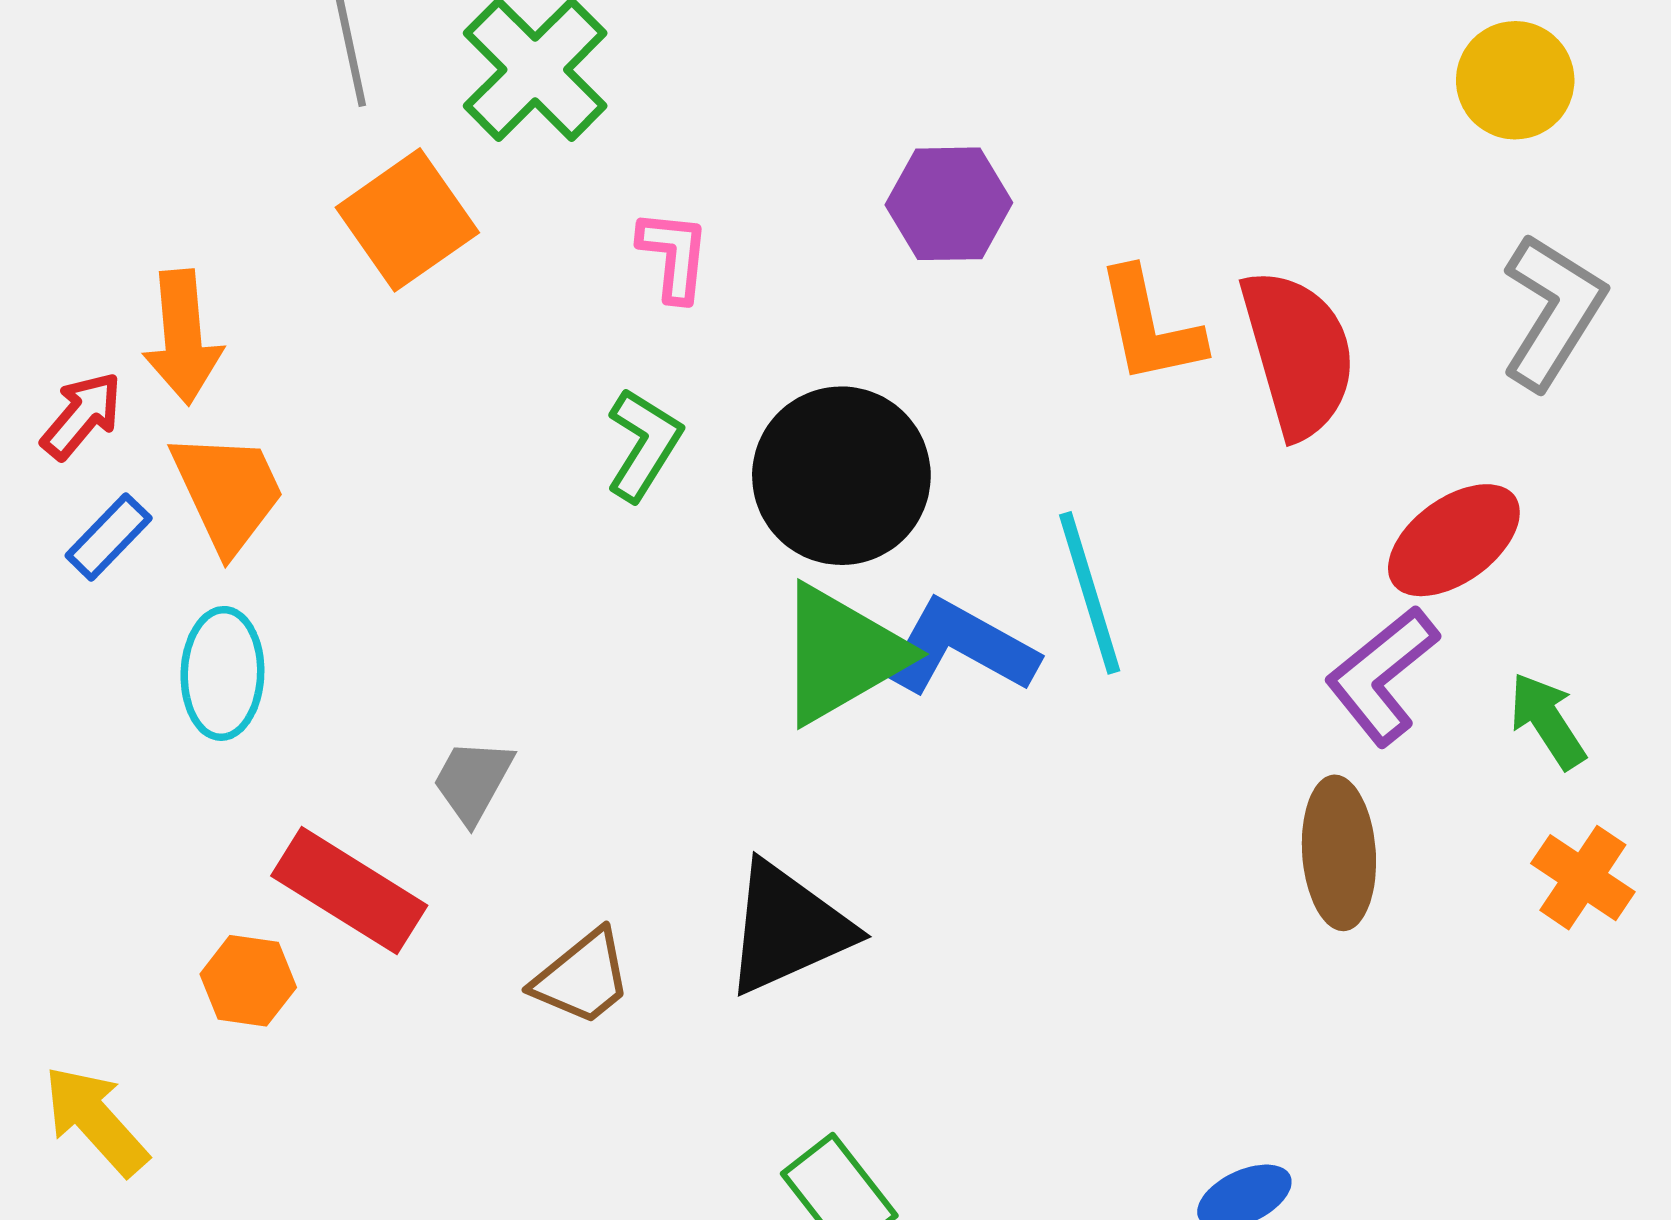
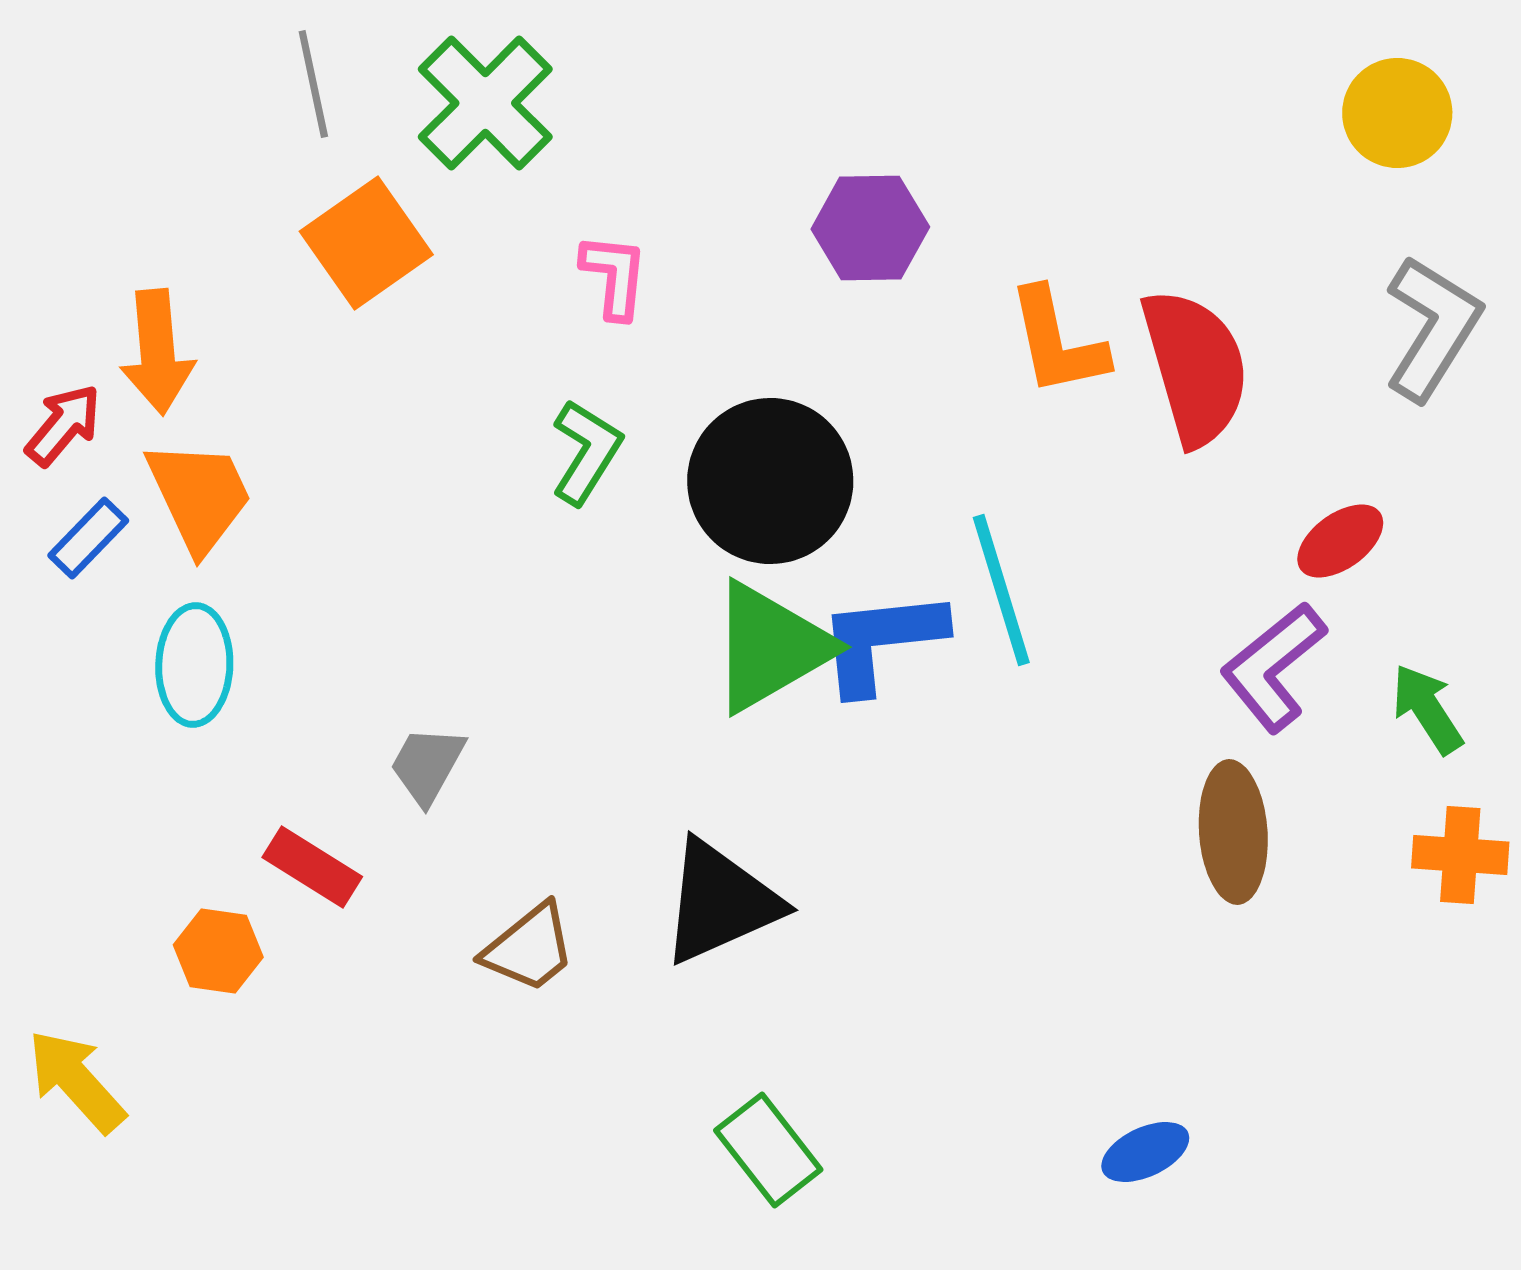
red ellipse: (1454, 540) -> (1340, 541), size x0.7
blue L-shape: (961, 648) -> (881, 641), turned -35
orange cross: (1583, 878) -> (1460, 855), turned -30
red rectangle: (349, 891) -> (312, 867), size x0.7

